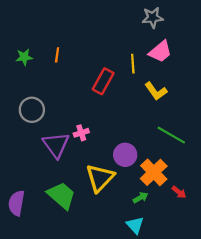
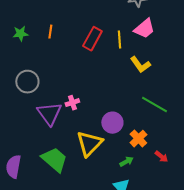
red rectangle: (103, 81) -> (92, 39), moved
orange cross: (154, 172) -> (138, 139), size x0.7

